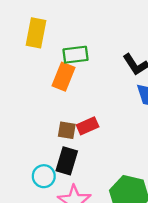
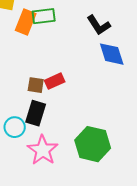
orange rectangle: (63, 77) -> (26, 22), moved

